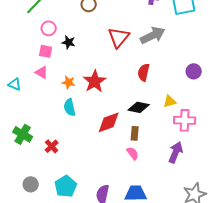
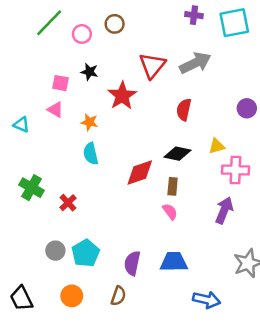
pink circle: (49, 28) -> (82, 34), moved
red star: (95, 81) -> (122, 96), moved
gray circle: (31, 184) -> (55, 251), moved

